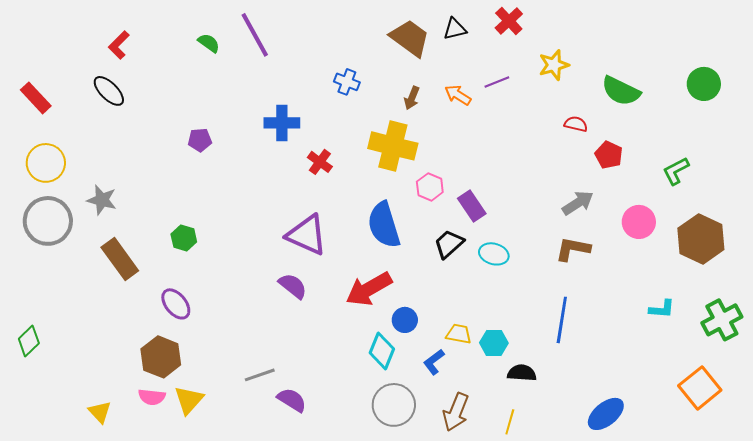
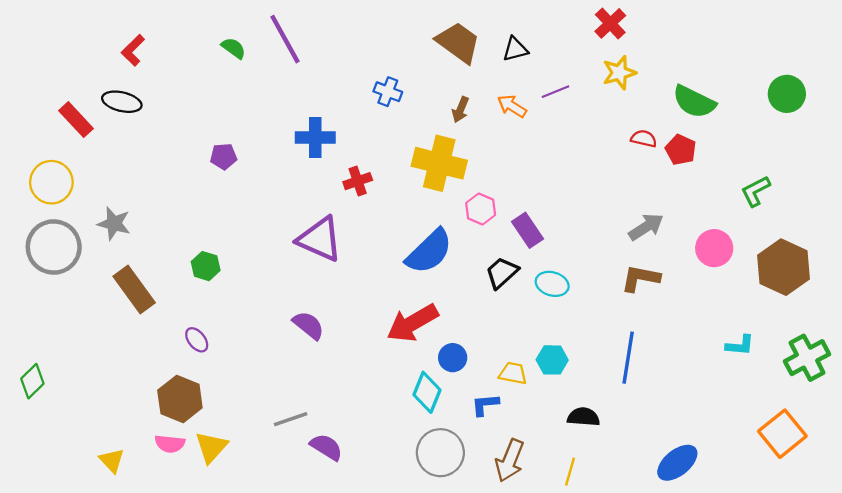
red cross: (509, 21) -> (610, 23), moved
black triangle: (455, 29) -> (515, 49), moved
black ellipse: (109, 91) -> (122, 102), turned -32
red rectangle: (36, 98) -> (76, 120), moved
red pentagon: (609, 155) -> (681, 150), moved
red cross: (320, 162) -> (358, 181), turned 35
blue semicircle: (384, 225) -> (429, 251), turned -117
purple triangle: (307, 235) -> (320, 239), moved
purple semicircle: (293, 286) -> (308, 325), moved
purple ellipse: (176, 304) -> (197, 340), size x0.7
cyan hexagon: (494, 343) -> (552, 360), moved
blue L-shape: (434, 362) -> (485, 405), turned 32

